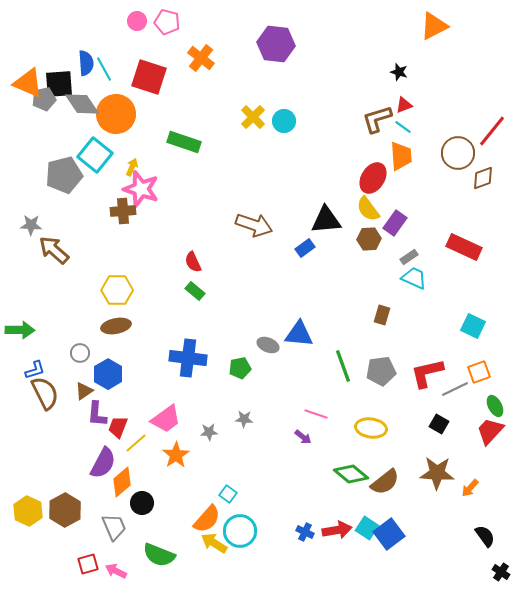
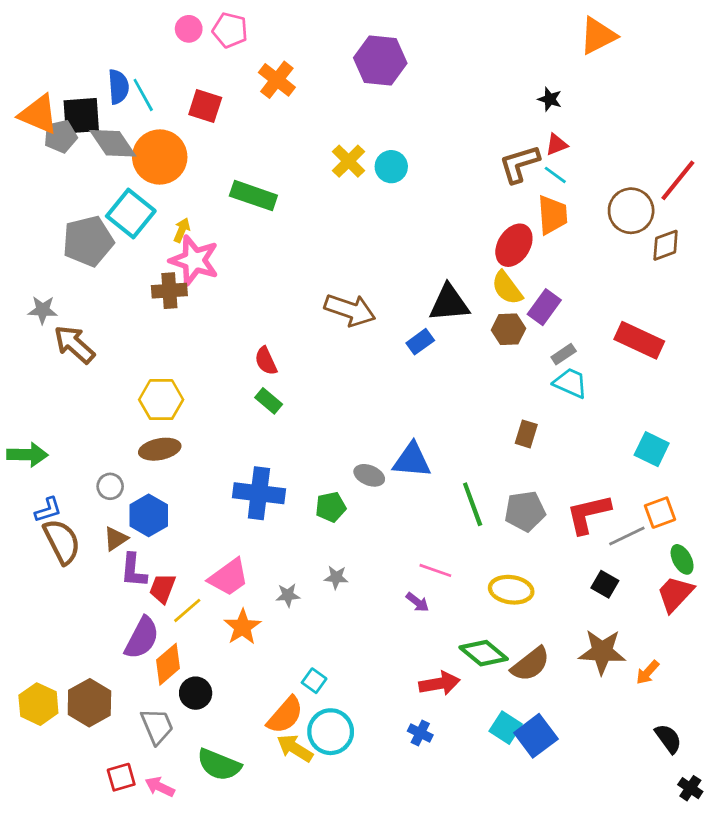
red square: (149, 77) -> (205, 106), size x0.7
red arrow: (337, 530) -> (439, 683), moved

